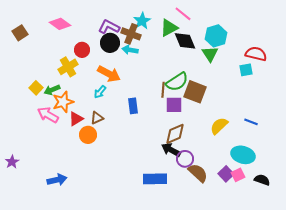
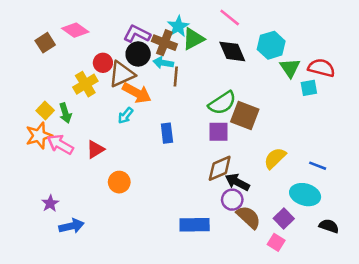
green triangle: (169, 28) -> (193, 39), moved
brown square: (20, 33) -> (45, 43), moved
green triangle: (210, 54) -> (290, 68), moved
green arrow: (52, 90) -> (65, 113), turned -84
brown line: (163, 90) -> (176, 77), moved
orange star: (63, 102) -> (39, 136), moved
brown triangle: (97, 118) -> (122, 74), moved, size x1.6
blue line: (251, 122) -> (318, 166), moved
orange circle: (88, 135) -> (119, 182), moved
black arrow: (171, 150) -> (237, 182), moved
purple star: (12, 162) -> (50, 203), moved
pink square: (238, 175) -> (276, 242), moved, turned -32

